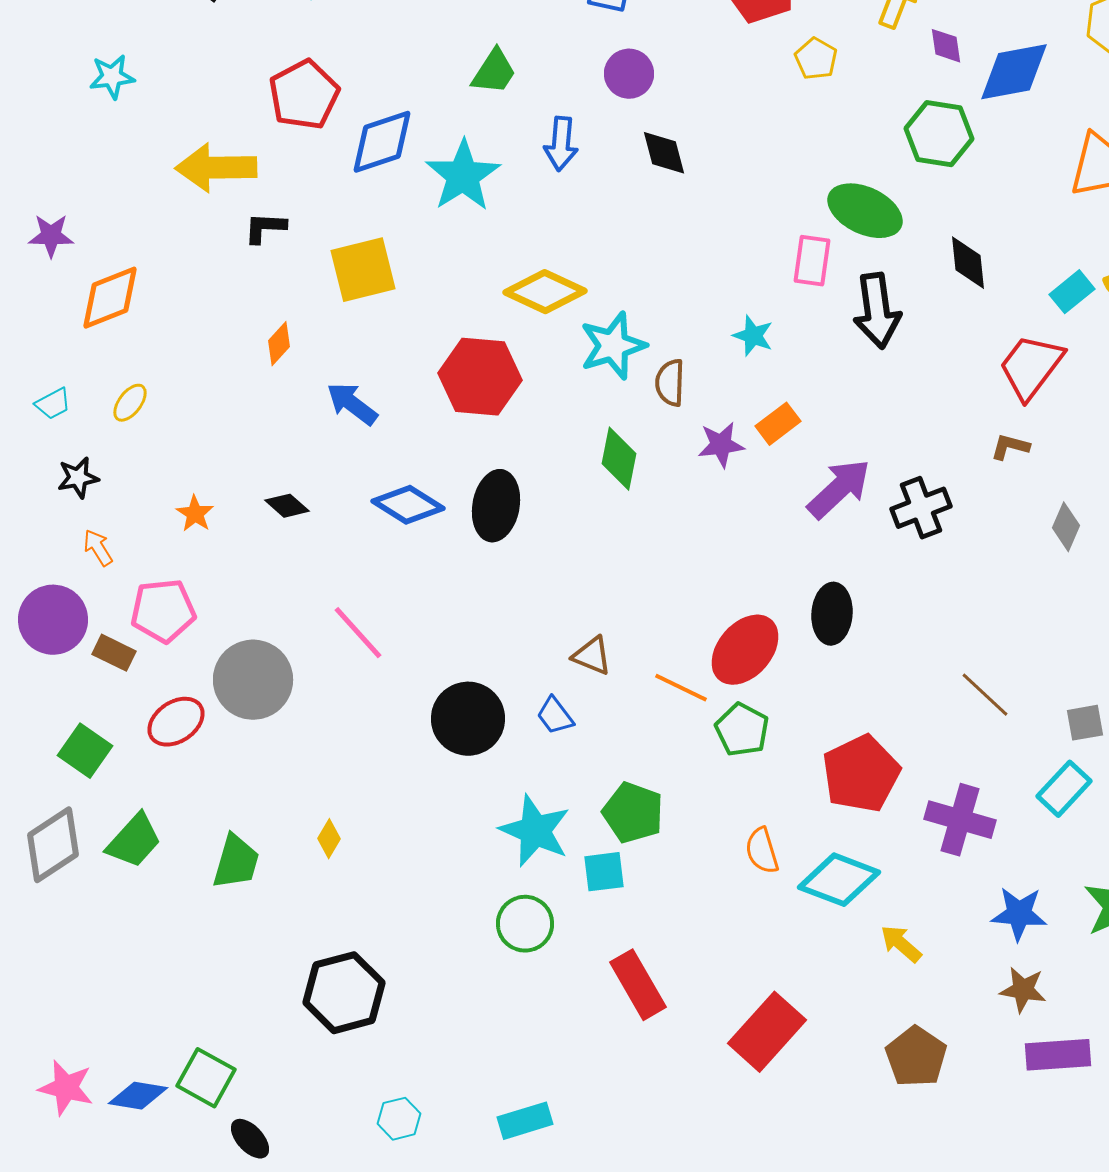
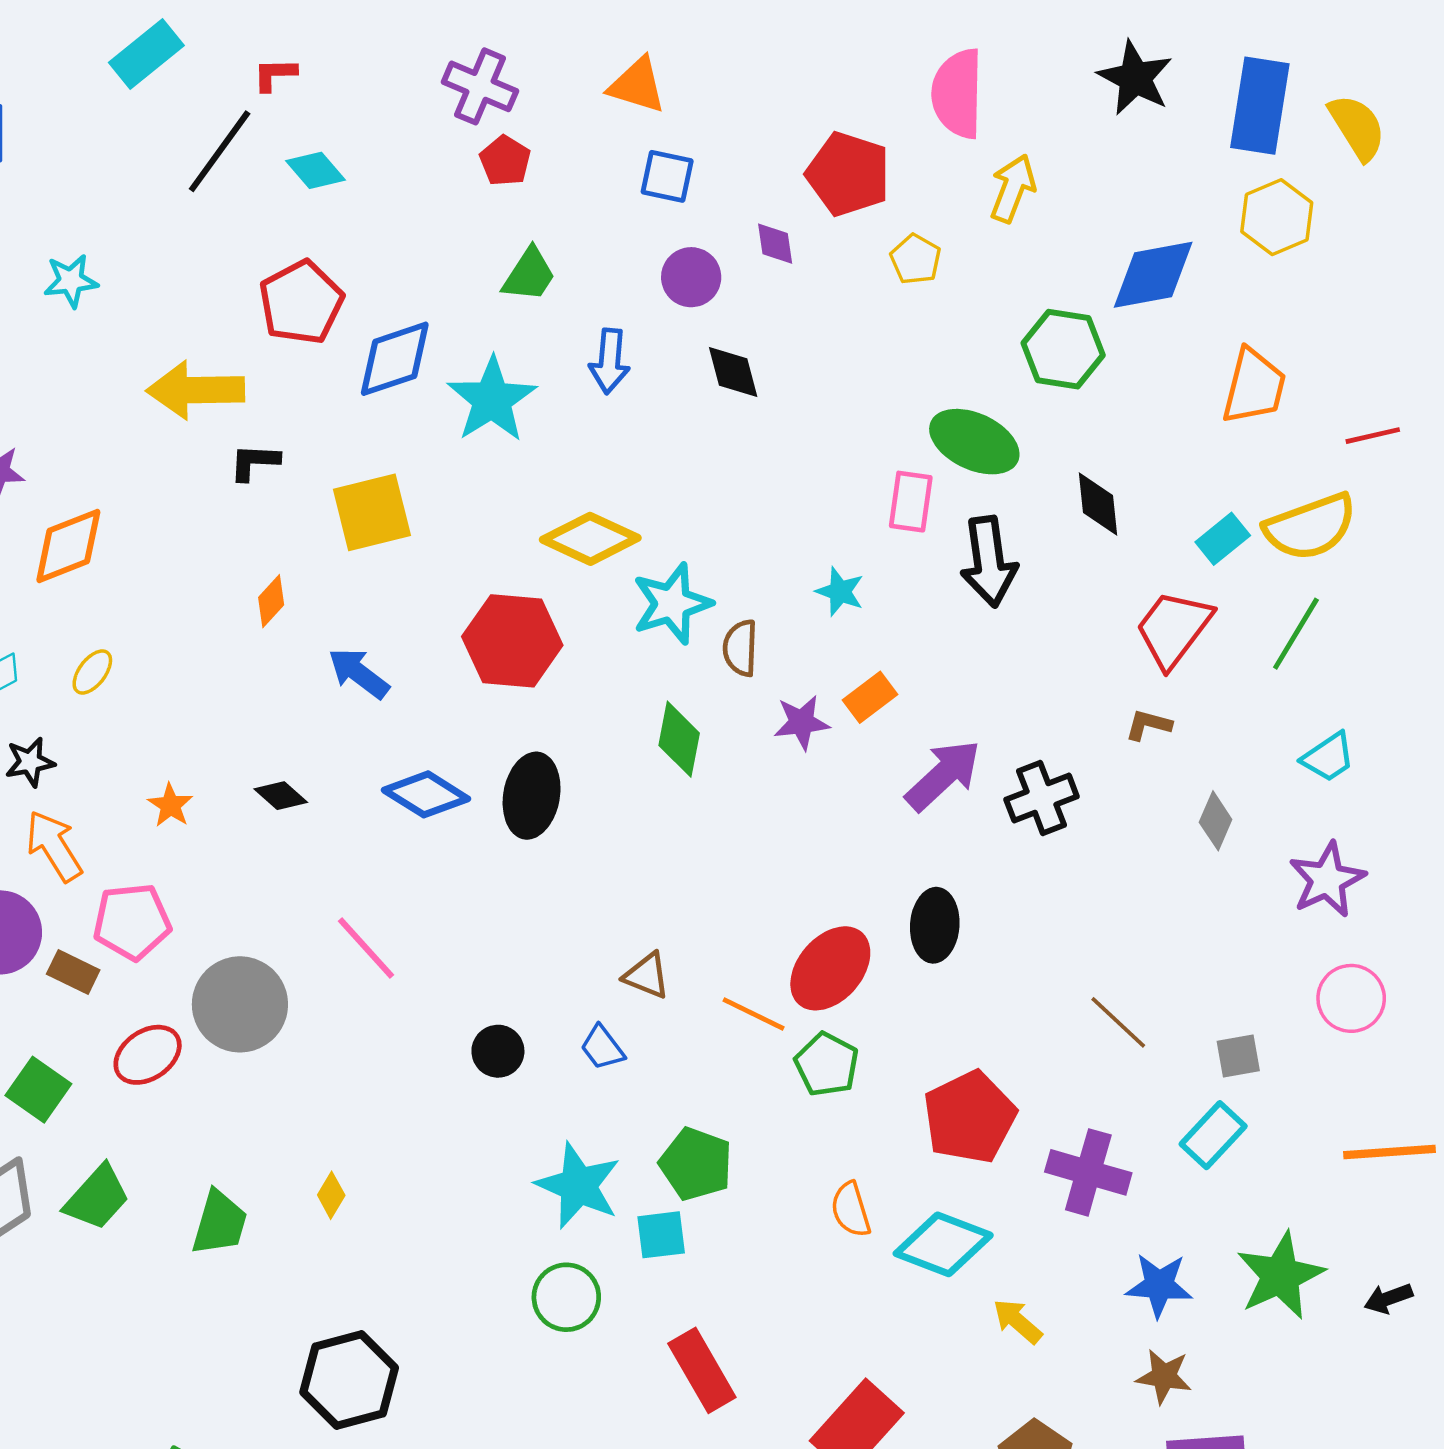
purple diamond: (946, 46) -> (775, 244), moved
orange arrow: (98, 548) -> (54, 846), size x1.6
black circle: (468, 719) -> (498, 1051), size x0.6

